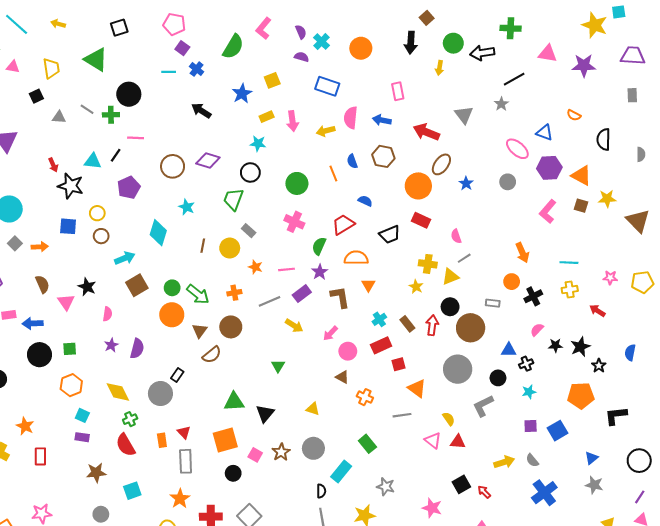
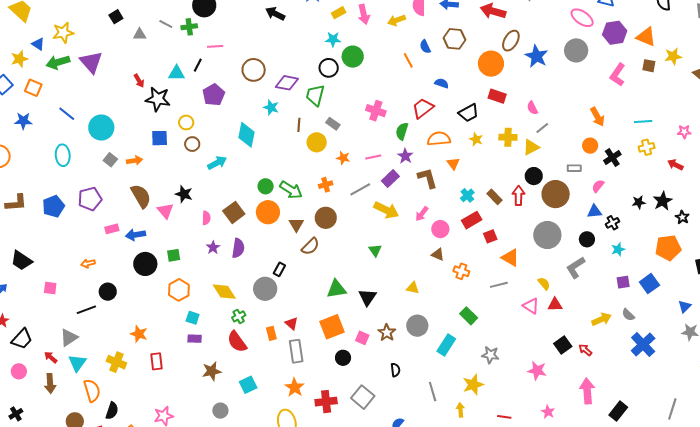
purple diamond: (208, 161) -> (287, 83), moved
gray circle: (508, 182) -> (576, 50), size x1.5
green circle: (297, 183) -> (353, 57), moved
blue star: (466, 183) -> (536, 56), size x1.6
brown line: (203, 246) -> (299, 125), moved
brown semicircle: (42, 284) -> (141, 196), size x1.4
brown square: (137, 285) -> (234, 212), moved
yellow star: (416, 287) -> (476, 139), moved
yellow arrow: (294, 326) -> (386, 210), size x1.4
pink semicircle: (537, 330) -> (598, 186), moved
black semicircle: (321, 491) -> (395, 370), moved

